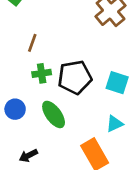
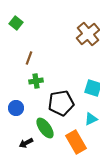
black pentagon: (75, 77) -> (61, 103), moved
green ellipse: (54, 114) -> (45, 128), moved

